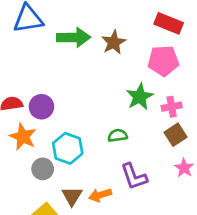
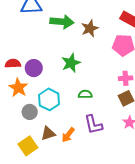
green star: (140, 97) -> (71, 63), moved
orange arrow: (100, 195) -> (68, 135), turned -42
brown triangle: (72, 196) -> (48, 133), turned 35

